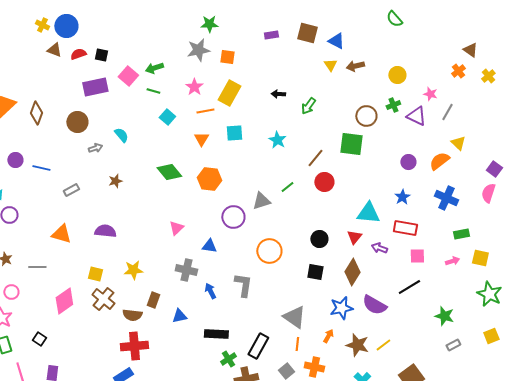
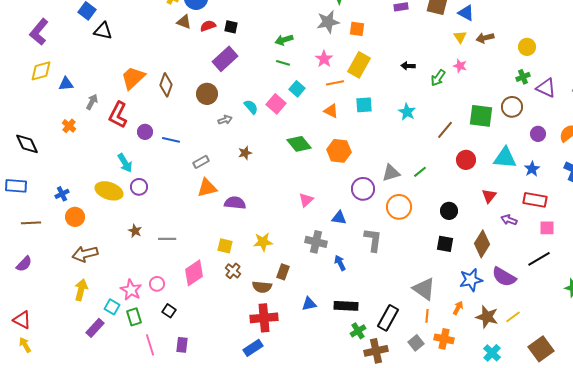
pink square: (128, 76) -> (276, 104), moved
purple rectangle: (95, 87) -> (225, 59), turned -30
pink star: (430, 94) -> (460, 66), moved
brown circle: (366, 116) -> (512, 107), moved
orange triangle: (201, 139) -> (331, 111), turned -35
red circle: (324, 182) -> (466, 160), moved
green line: (287, 187) -> (420, 172), moved
cyan triangle: (368, 213) -> (505, 158), moved
orange triangle: (61, 234) -> (207, 188), moved, turned -30
red triangle: (354, 237) -> (489, 196), moved
orange circle: (269, 251) -> (399, 207), moved
gray L-shape: (243, 285) -> (373, 240), moved
pink circle: (11, 292) -> (157, 284), moved
brown cross: (103, 299) -> (233, 271), size x0.7
blue triangle: (179, 316) -> (309, 304), moved

